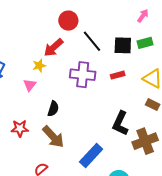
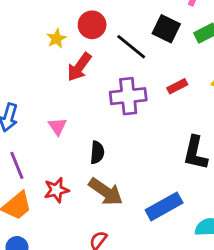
black square: (123, 45) -> (166, 29), moved, turned 36
yellow star: (39, 66) -> (56, 39), moved
blue rectangle: (91, 155) -> (164, 206), turned 30

